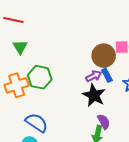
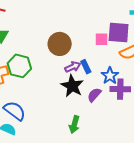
brown circle: (104, 56) -> (60, 44), moved
purple semicircle: (104, 122) -> (94, 95), moved, turned -112

